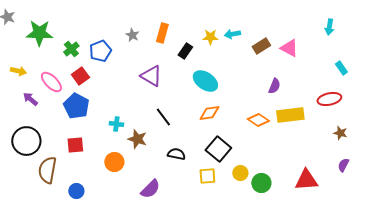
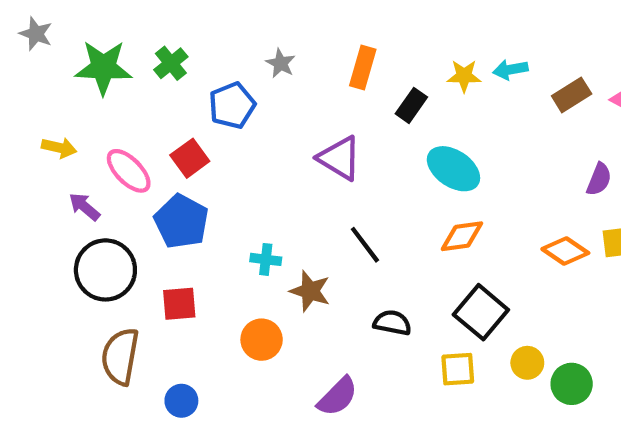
gray star: (132, 35) -> (281, 63), moved
green cross: (71, 49) -> (171, 63), moved
black circle: (26, 141) -> (105, 270), moved

